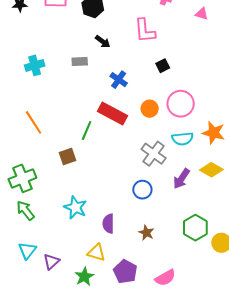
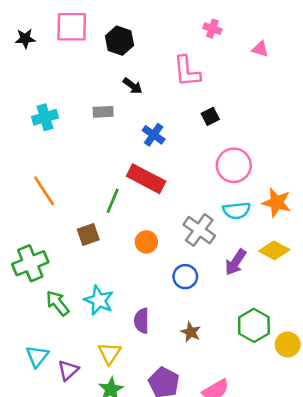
orange circle: (150, 109) -> (146, 242), moved
green arrow: (25, 210) -> (58, 303), moved
yellow triangle: (96, 253) -> (110, 353), moved, turned 48

